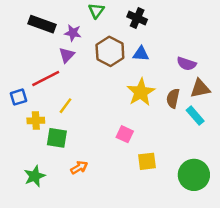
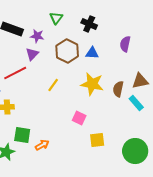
purple semicircle: (187, 64) -> (125, 44), moved, turned 84
yellow star: (141, 92) -> (92, 84), turned -30
yellow line: (65, 106) -> (53, 85), moved
green square: (57, 138) -> (22, 135), moved

